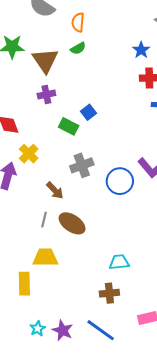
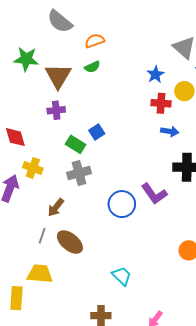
orange semicircle: (78, 22) -> (95, 41), turned 60
yellow cross: (29, 154) -> (33, 168), turned -30
gray cross: (82, 165) -> (79, 173), moved
brown arrow: (55, 190) -> (56, 207), turned 78
cyan trapezoid: (119, 262) -> (122, 276), moved, turned 45

